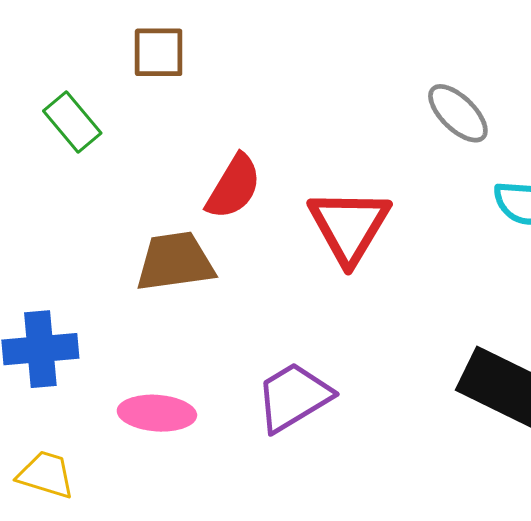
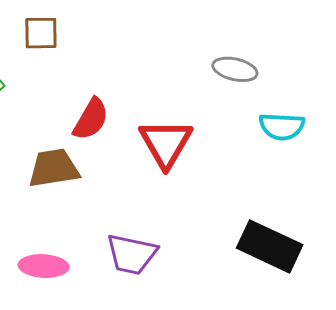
gray ellipse: (458, 113) -> (235, 69), turned -30
purple trapezoid: (293, 397) -> (132, 254), turned -136

